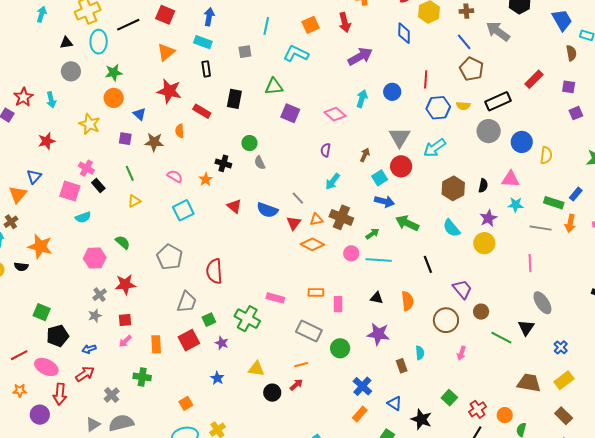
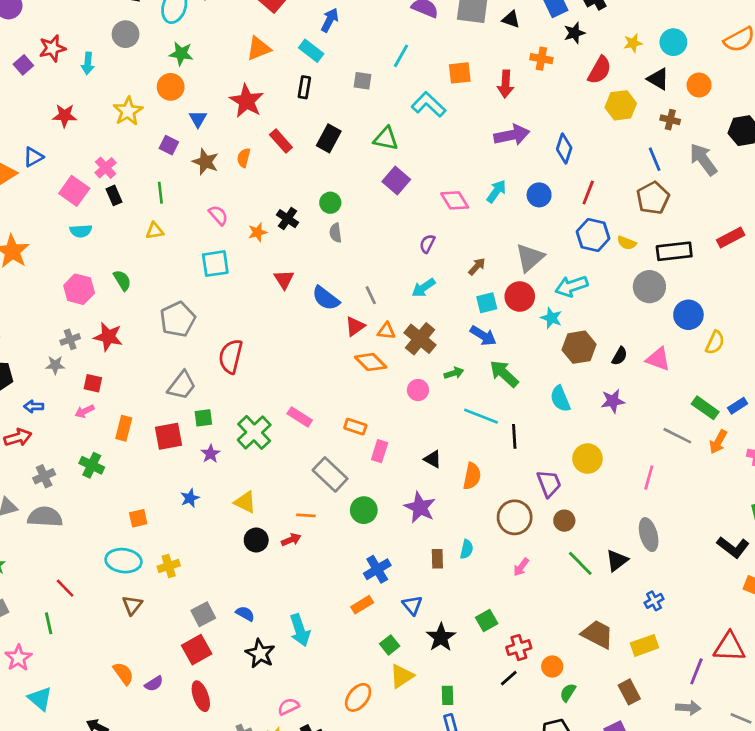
blue diamond: (404, 33) -> (564, 148), moved
cyan star: (516, 205) -> (551, 318), moved
yellow circle: (484, 243) -> (587, 459), moved
cyan line: (379, 260) -> (481, 416), moved

